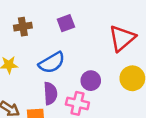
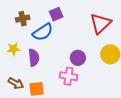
blue semicircle: (52, 63) -> (43, 32), moved
purple semicircle: (50, 93) -> (34, 58), moved

